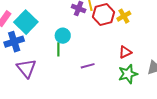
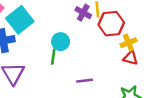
yellow cross: (124, 16) -> (128, 43), moved
red triangle: (125, 52) -> (131, 58), moved, turned 32

